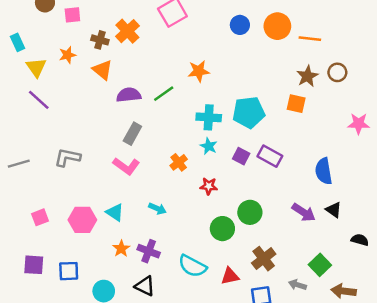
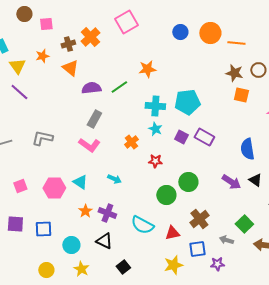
brown cross: (100, 40) -> (68, 44), turned -32
brown star: (307, 76) -> (234, 73), turned -30
orange square: (296, 104) -> (241, 95), moved

